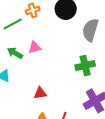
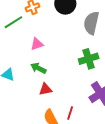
green arrow: (15, 53) -> (38, 68), moved

